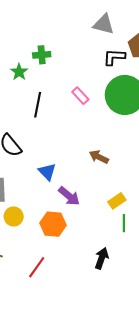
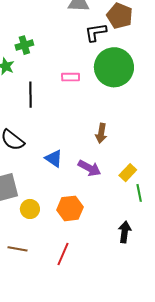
pink rectangle: (80, 96) -> (71, 77), turned -36
brown arrow: (99, 157) -> (101, 133), turned -96
purple arrow: (69, 196) -> (89, 168), moved

